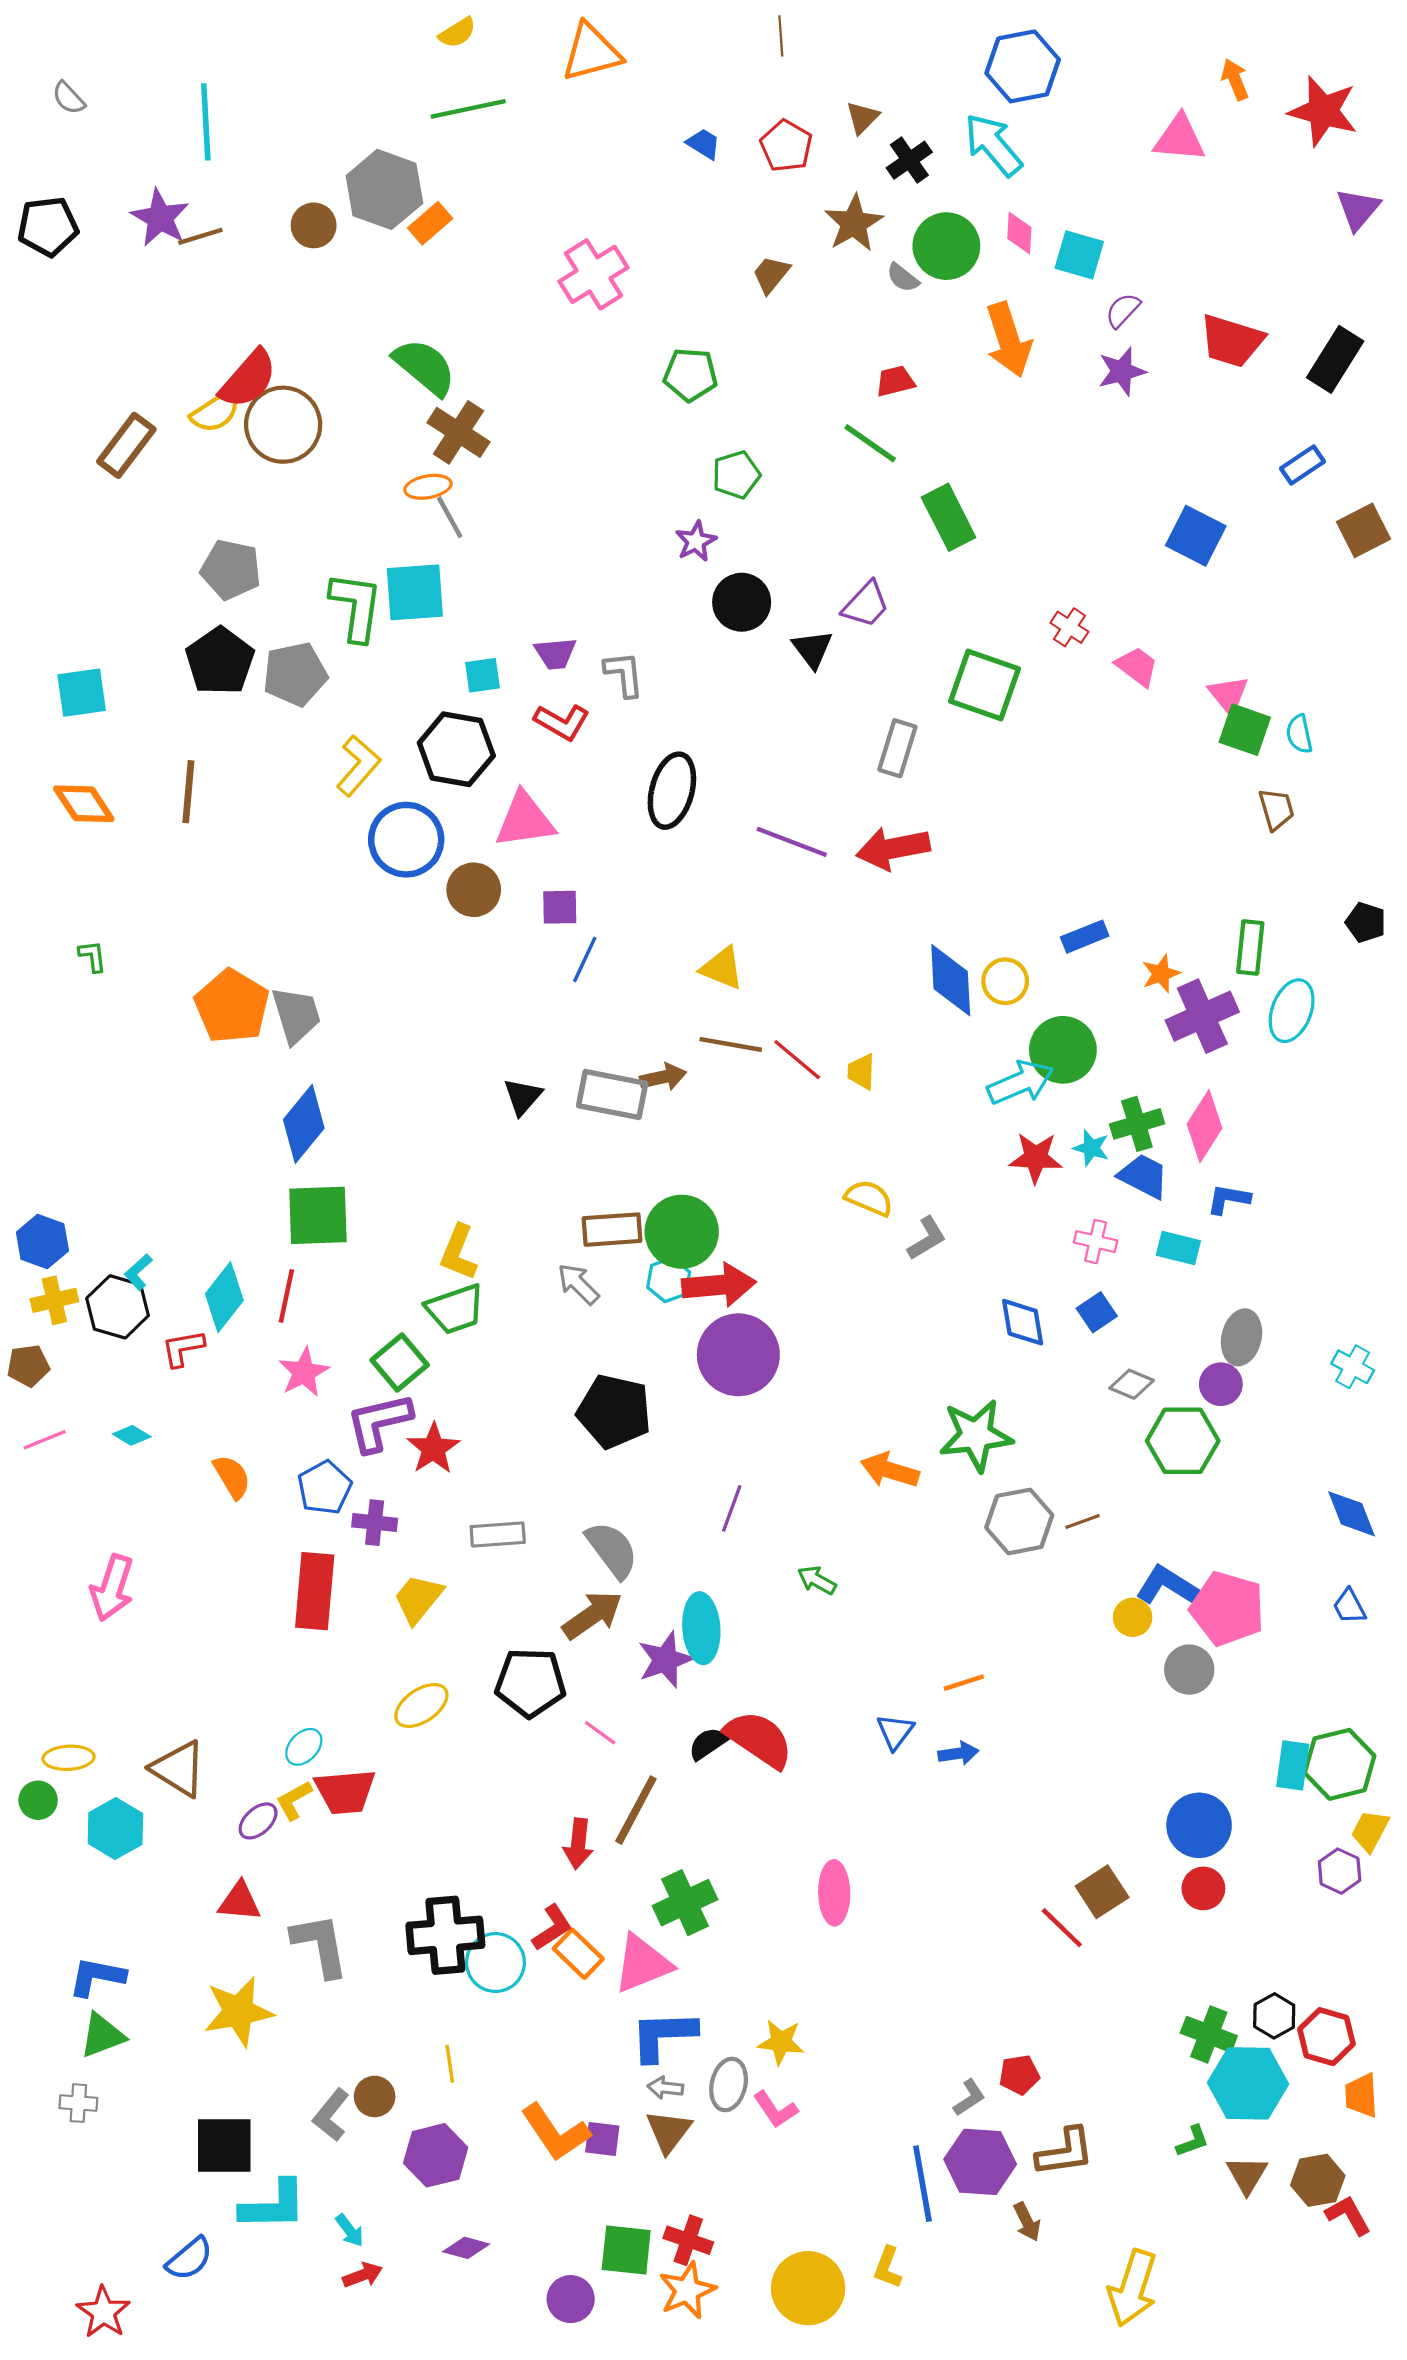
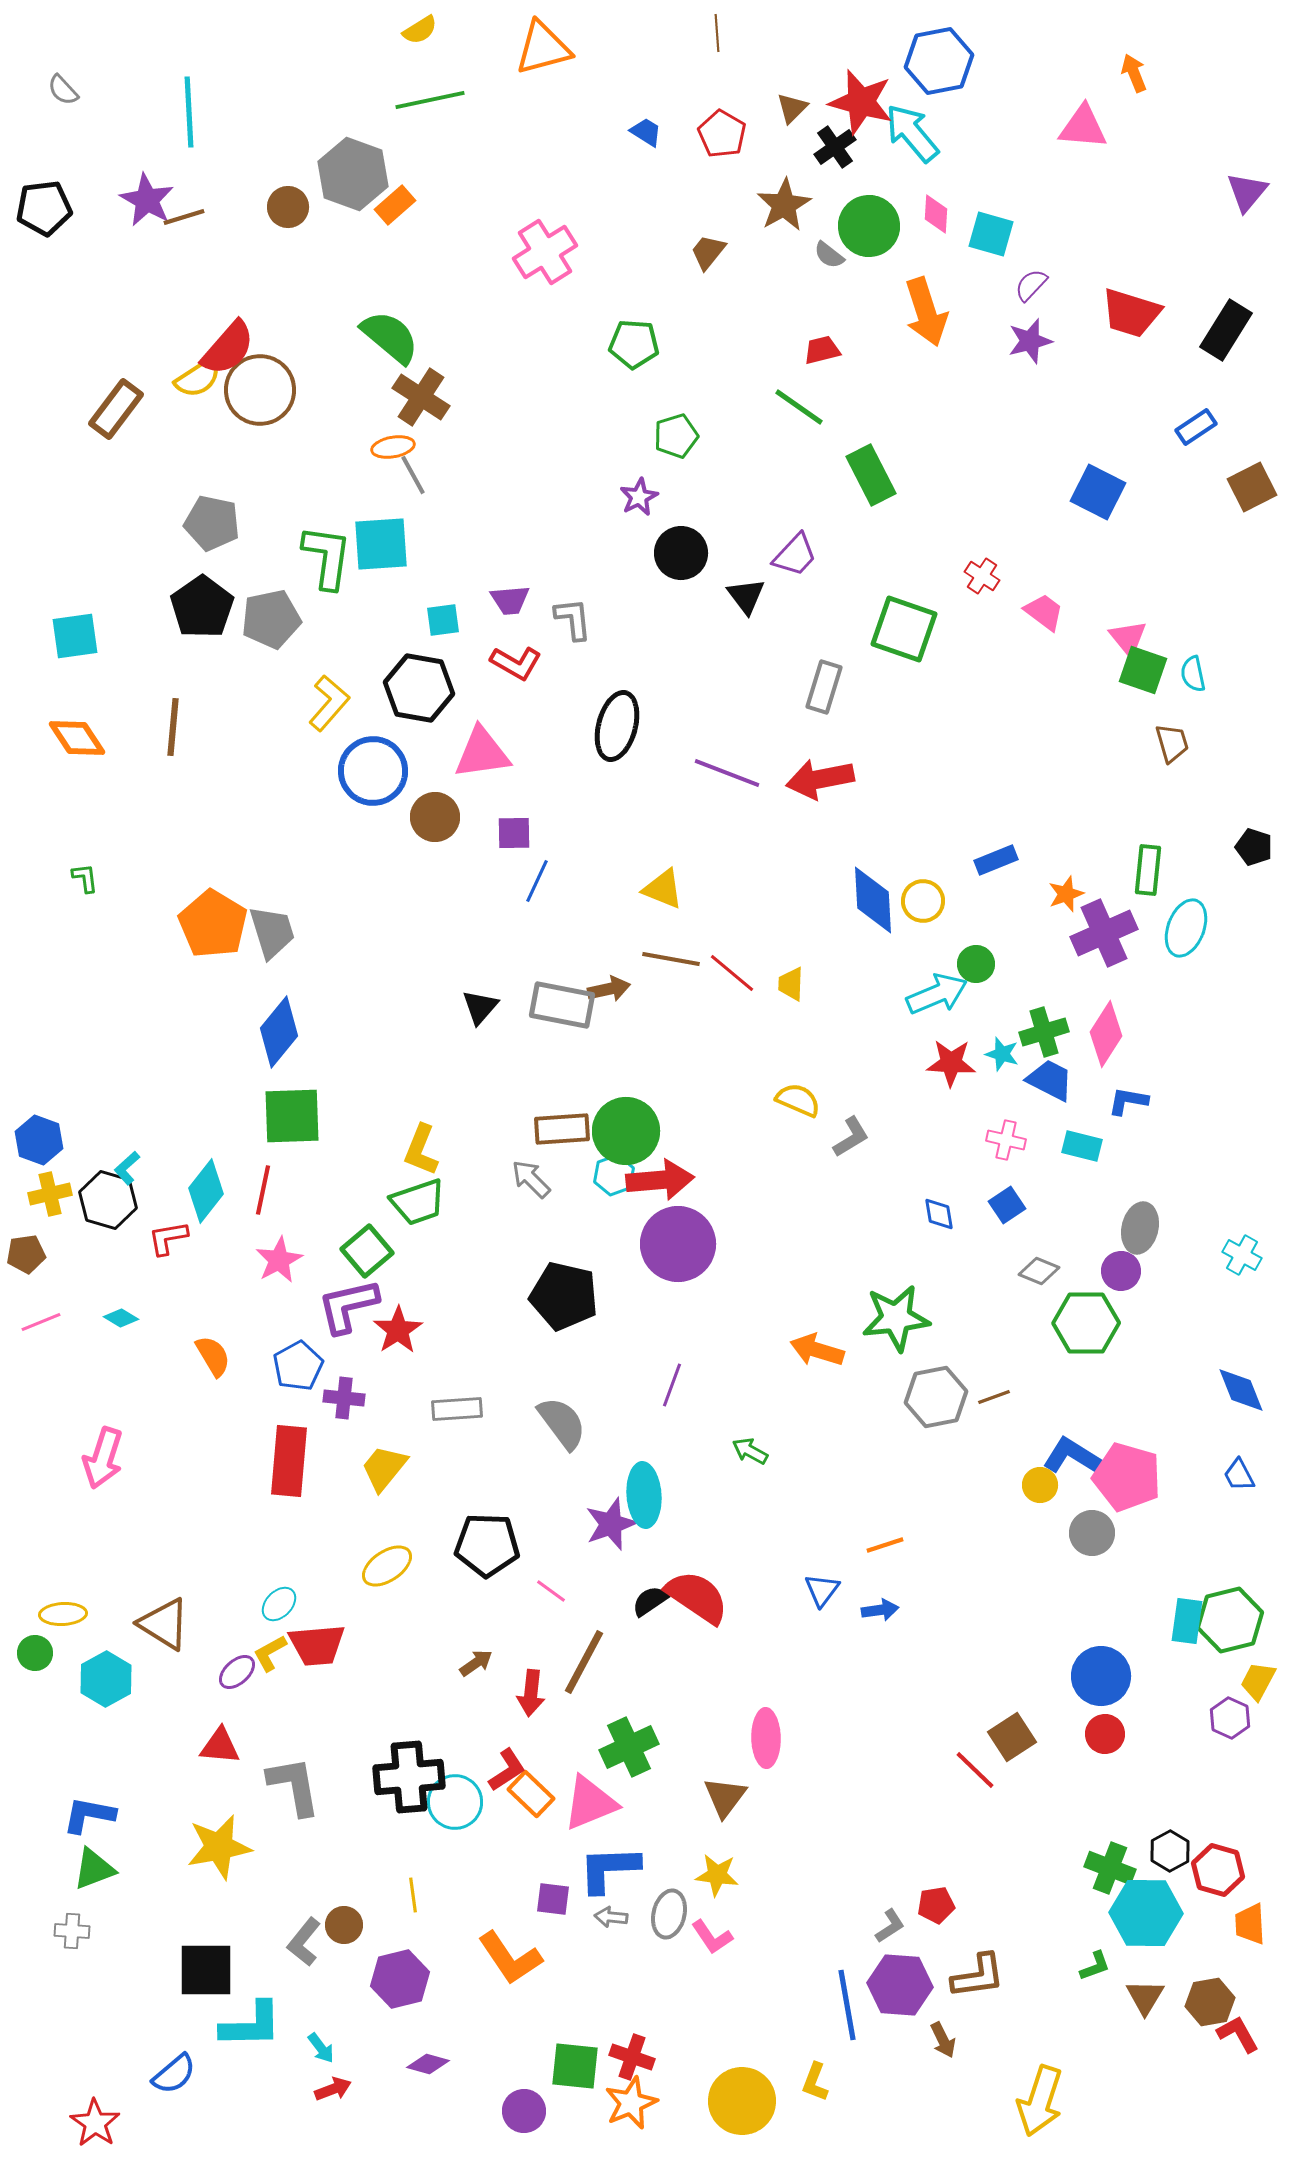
red star: (1323, 111) -> (861, 102), moved
green circle: (1063, 1050) -> (976, 964), size x0.6
blue diamond: (1023, 1322) -> (939, 1214), size x0.7
brown arrow: (592, 1615) -> (476, 1663), moved, size x0.6
brown triangle: (669, 2131) -> (725, 1797), moved
purple square: (602, 2139) -> (553, 1899), moved

